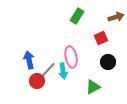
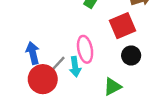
red square: (101, 38) -> (122, 26), size x1.5
red circle: (37, 81) -> (43, 79), size x1.5

